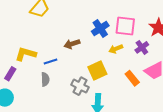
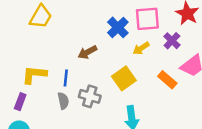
blue line: (51, 61) -> (66, 78), turned -56
gray cross: (80, 86) -> (90, 96), moved

